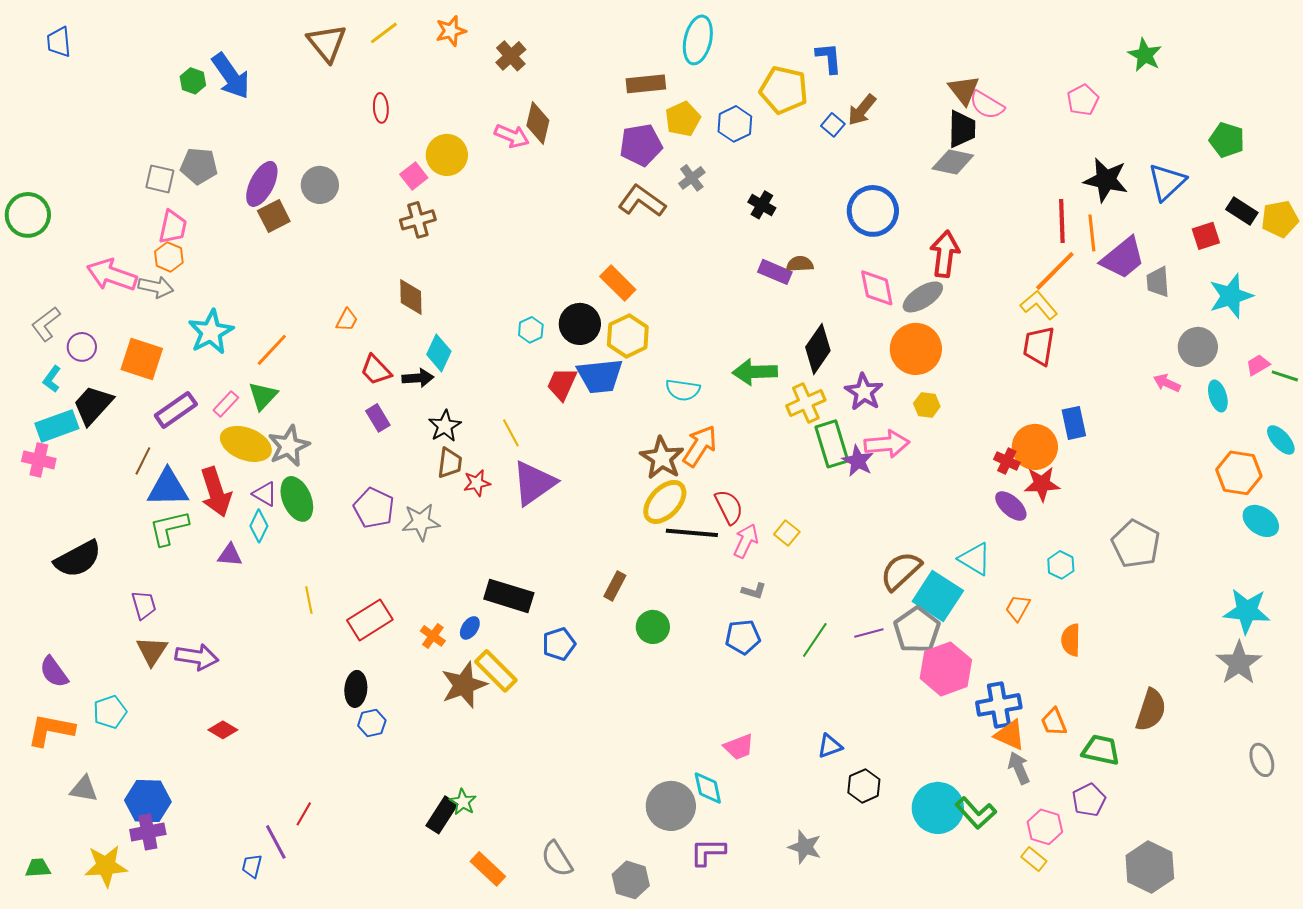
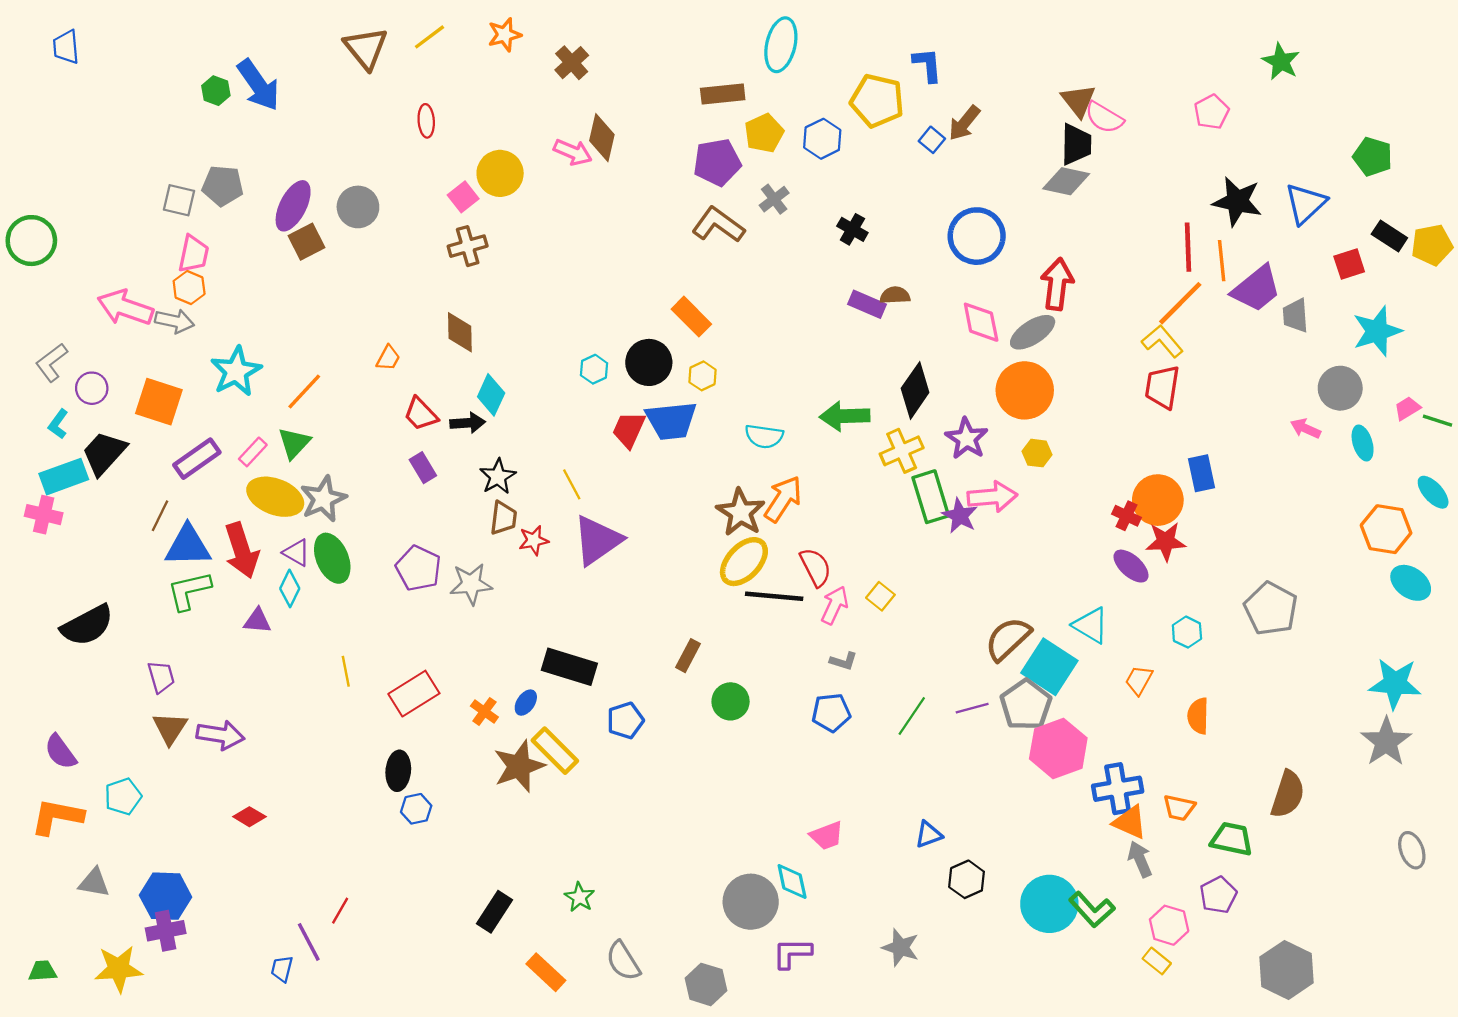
yellow hexagon: (628, 336) -> (703, 376), size x0.6
orange trapezoid: (1054, 722) -> (1179, 808), turned -56
green star: (463, 802) -> (579, 897), moved

